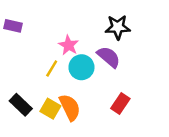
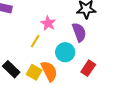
purple semicircle: (109, 57) -> (79, 32), turned 30
cyan circle: (81, 67) -> (65, 52), moved

